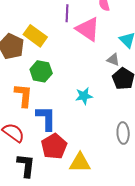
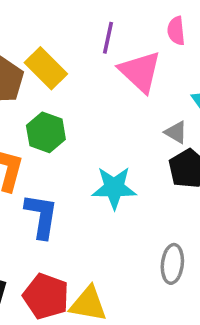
cyan star: (84, 96) -> (114, 188), size x1.4
red pentagon: (54, 146) -> (46, 296), moved, turned -30

